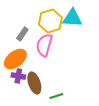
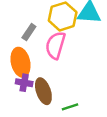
orange ellipse: (15, 59) -> (20, 62), turned -65

